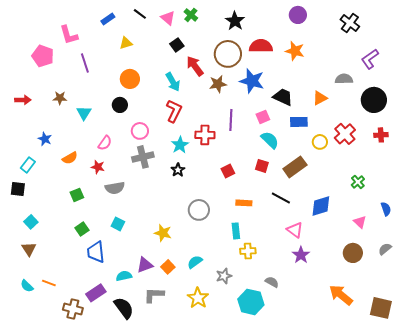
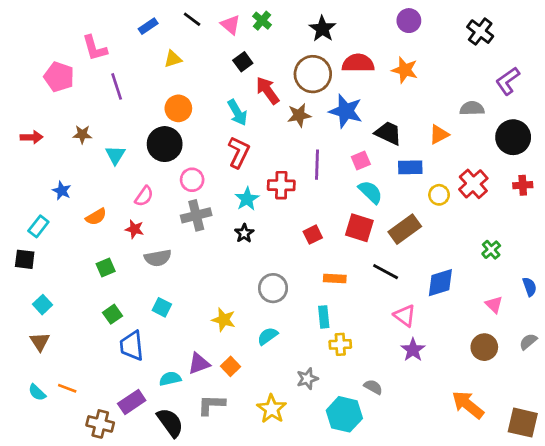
black circle: (120, 105) -> (165, 144), size x1.6
red square: (262, 166) -> (359, 228), size x1.5
cyan semicircle: (195, 262) -> (268, 336), moved

